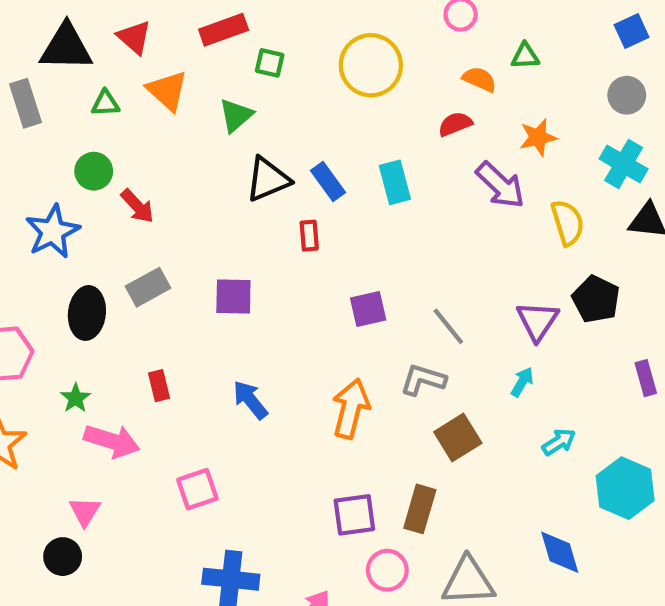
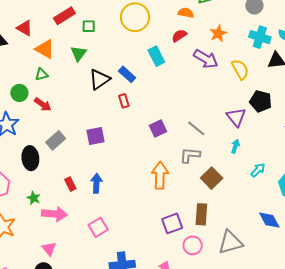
green triangle: (105, 103) -> (42, 74), moved
cyan rectangle: (395, 182) -> (156, 56), moved
blue arrow: (250, 400) -> (96, 183), moved, turned 54

